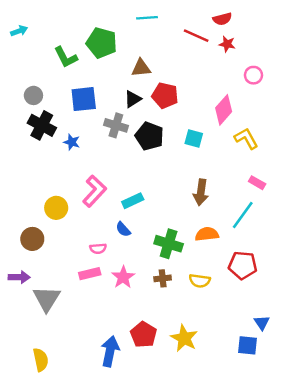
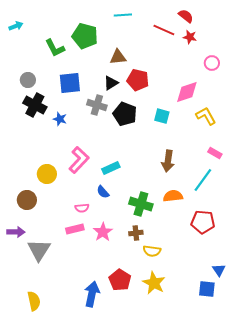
red semicircle: (222, 19) -> (186, 16), turned -126
pink diamond: (224, 110) -> (187, 92), turned 30
yellow semicircle: (200, 281) -> (152, 251), moved

